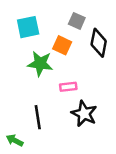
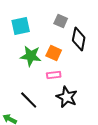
orange square: (62, 45) -> (54, 53), moved
black line: (38, 117) -> (29, 100), turned -36

